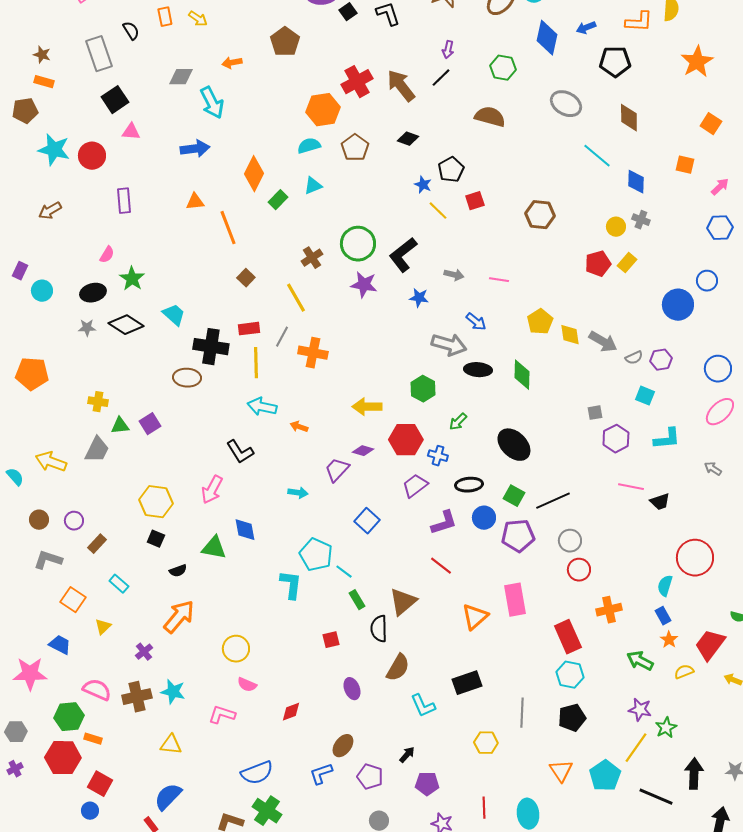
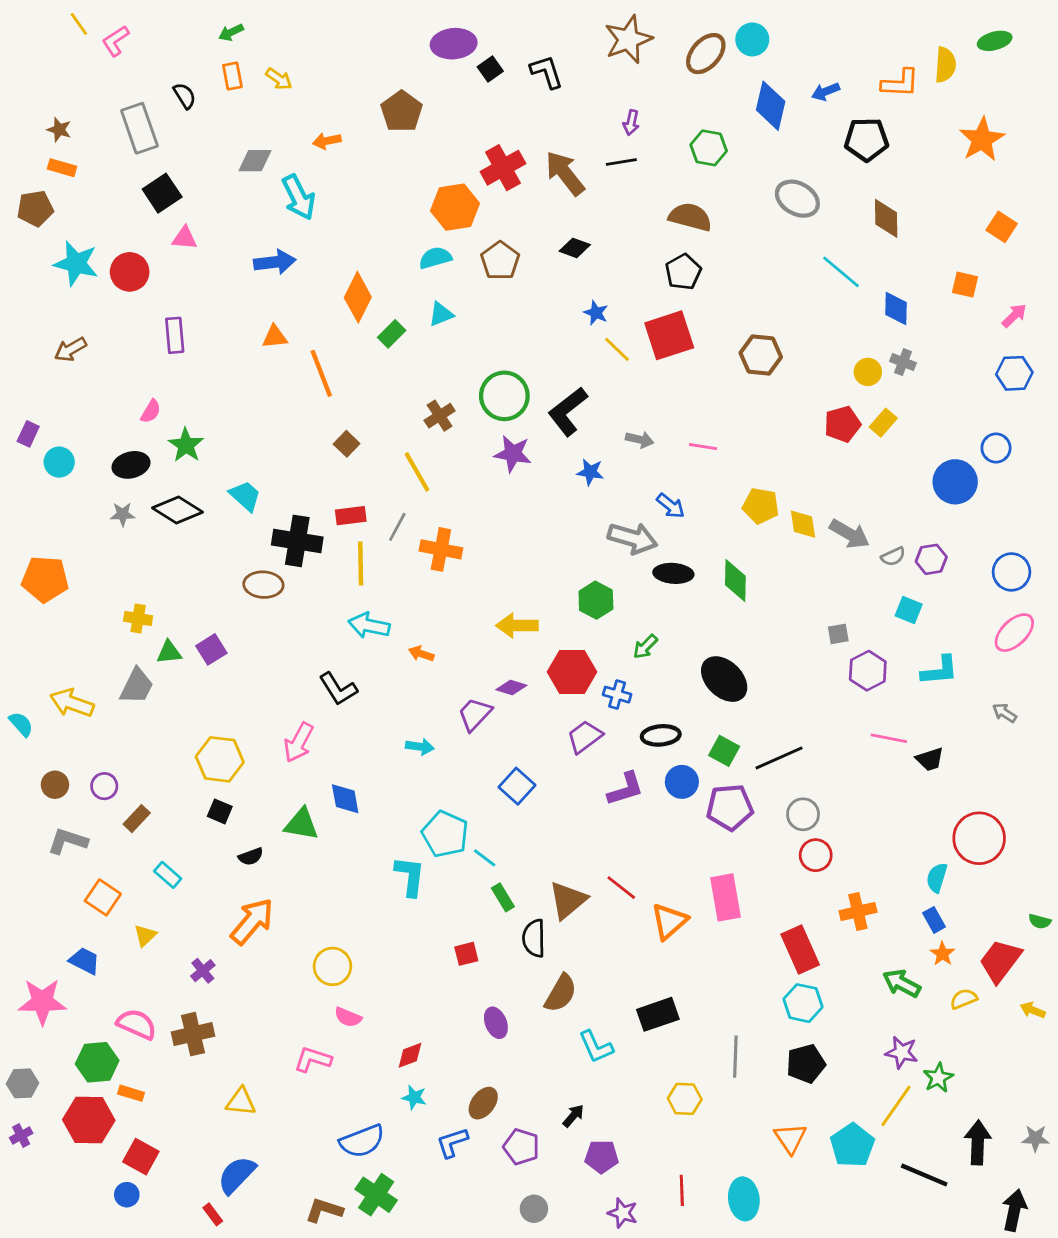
black line: (441, 78) -> (621, 162), turned 35
black pentagon: (451, 170) -> (683, 272), moved
red square: (475, 201) -> (669, 335), size x1.8
yellow pentagon: (540, 322) -> (761, 506), turned -30
red line: (441, 566) -> (621, 888), moved
cyan star: (173, 692) -> (414, 1097), moved, size x0.7

